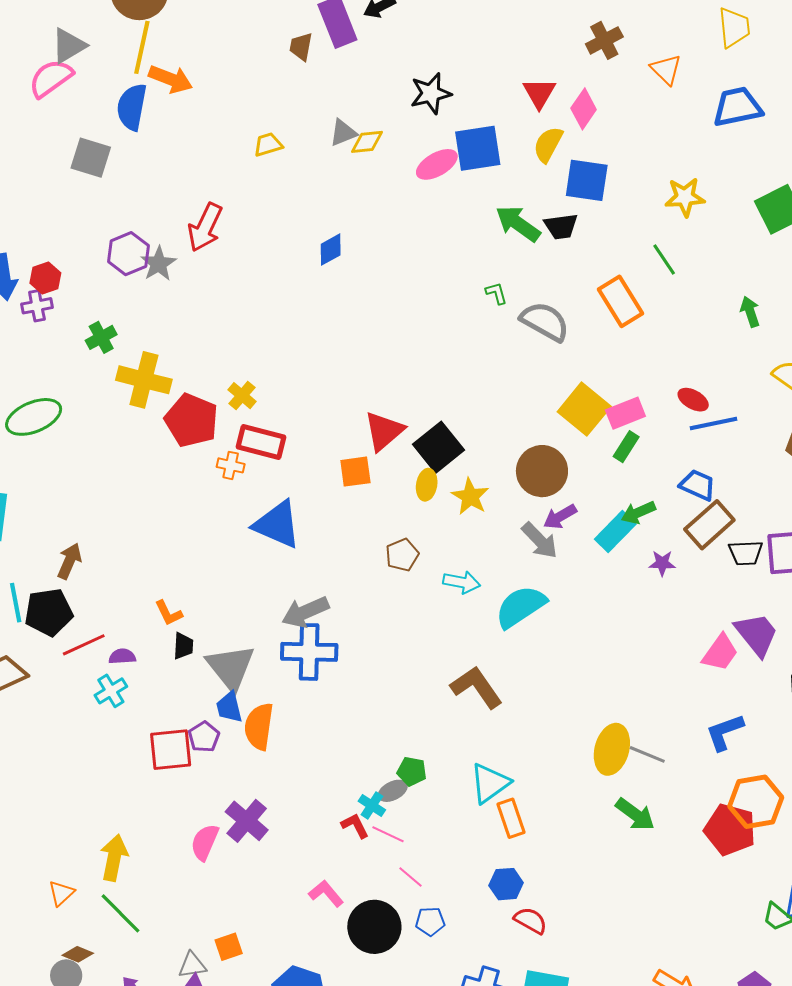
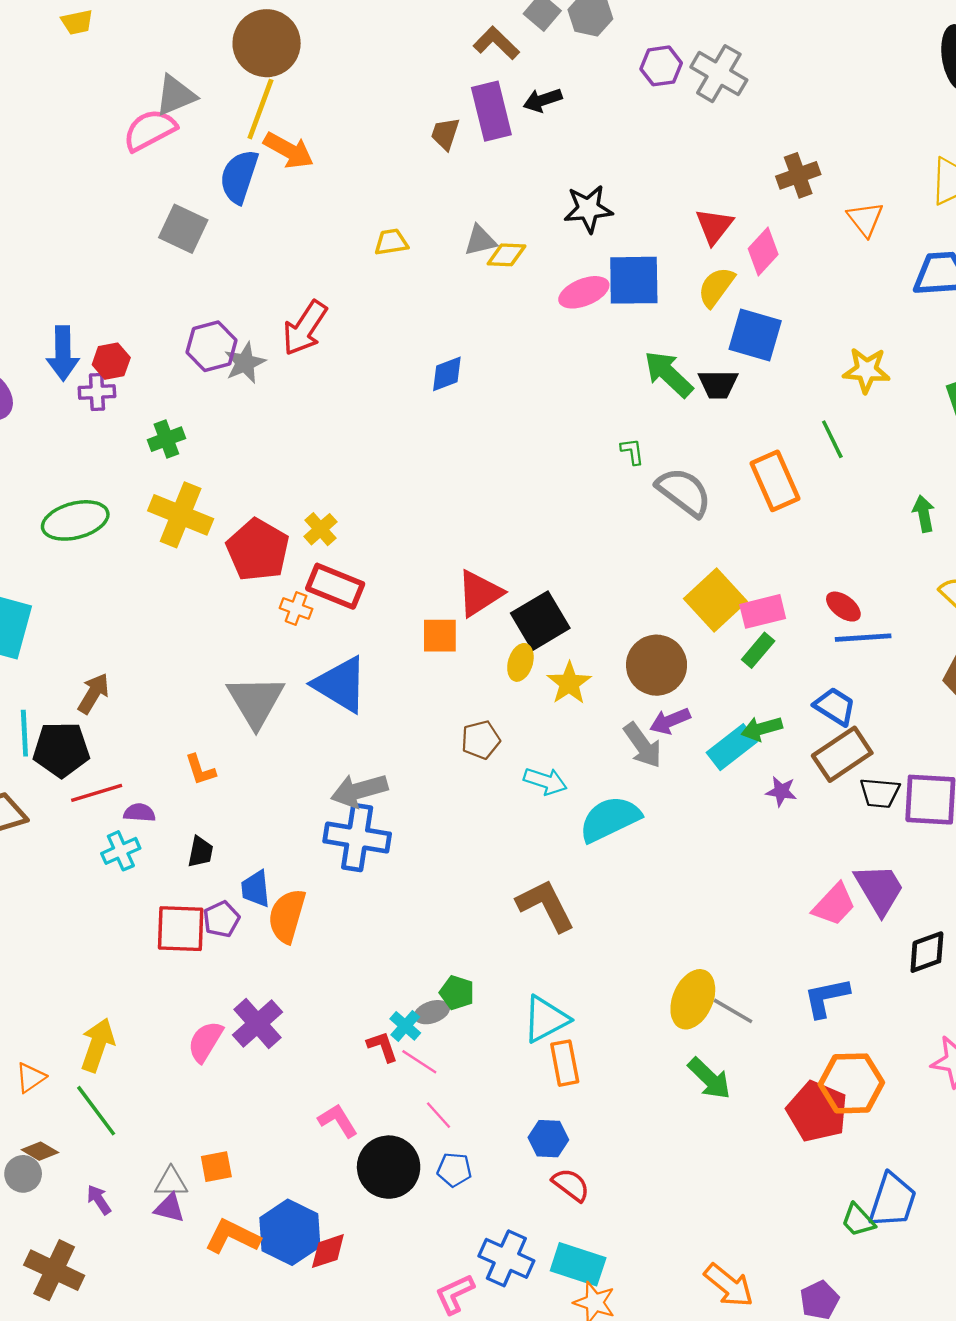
yellow cross: (144, 380) -> (181, 515), moved
black trapezoid: (183, 646) -> (201, 852), moved
gray triangle: (231, 667) -> (256, 701), moved

